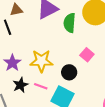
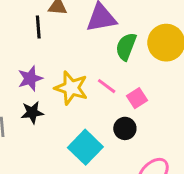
black circle: (69, 72) -> (125, 128), moved
pink line: (41, 86) -> (107, 86), moved

